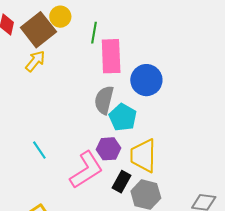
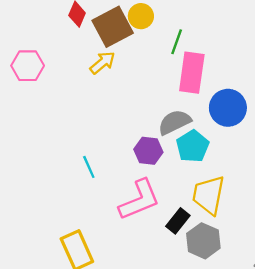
gray semicircle: (104, 100) -> (174, 122), turned 40
purple hexagon: (108, 149) -> (148, 151), moved

